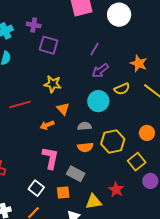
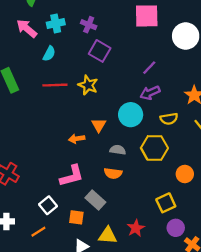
yellow star: (53, 84) -> (88, 85), moved
cyan circle: (98, 101) -> (131, 115), moved
red line: (20, 104) -> (55, 85), moved
yellow hexagon: (113, 142) -> (154, 148), moved
pink L-shape: (50, 158) -> (72, 176), turned 50

